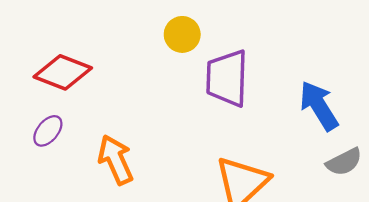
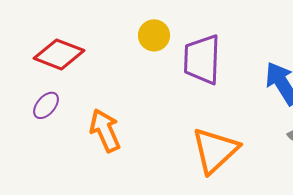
yellow circle: (182, 34) -> (154, 35), moved

